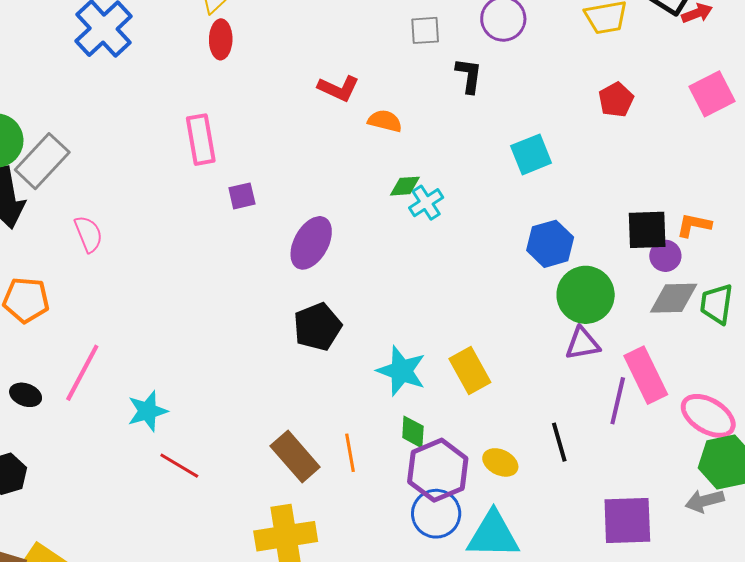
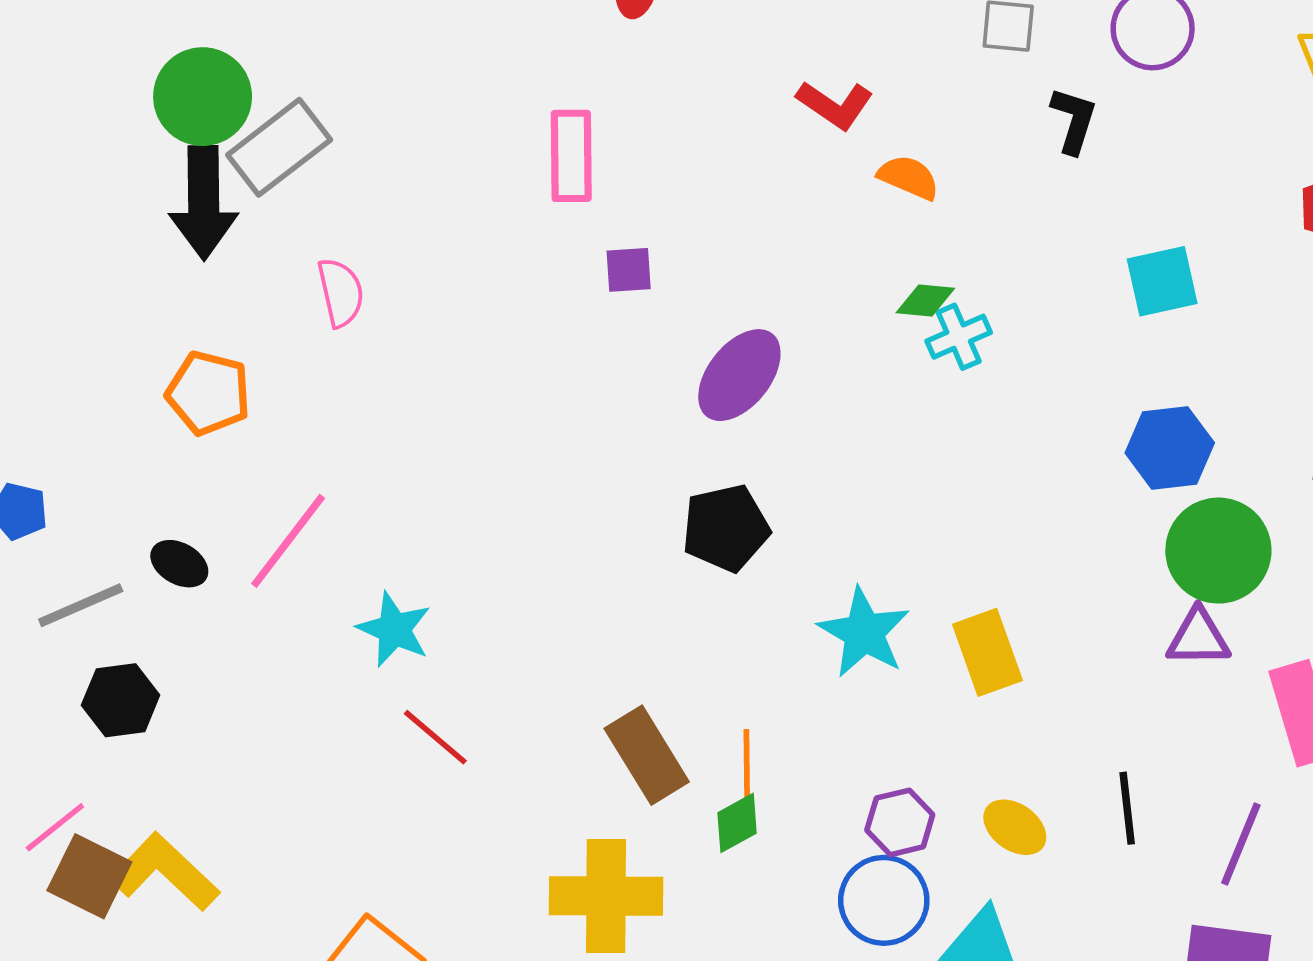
purple line: (618, 401) -> (1241, 844), moved
cyan star: (147, 411) -> (394, 629), turned 30
green diamond: (413, 432) -> (737, 823), moved, turned 48
purple hexagon: (438, 470) -> (900, 822), size x0.6

